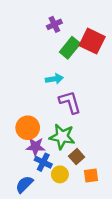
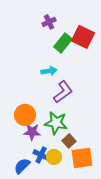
purple L-shape: (70, 102) -> (63, 92), turned 70
blue cross: (43, 162) -> (41, 155), moved
orange square: (91, 176) -> (82, 158), size x1.6

